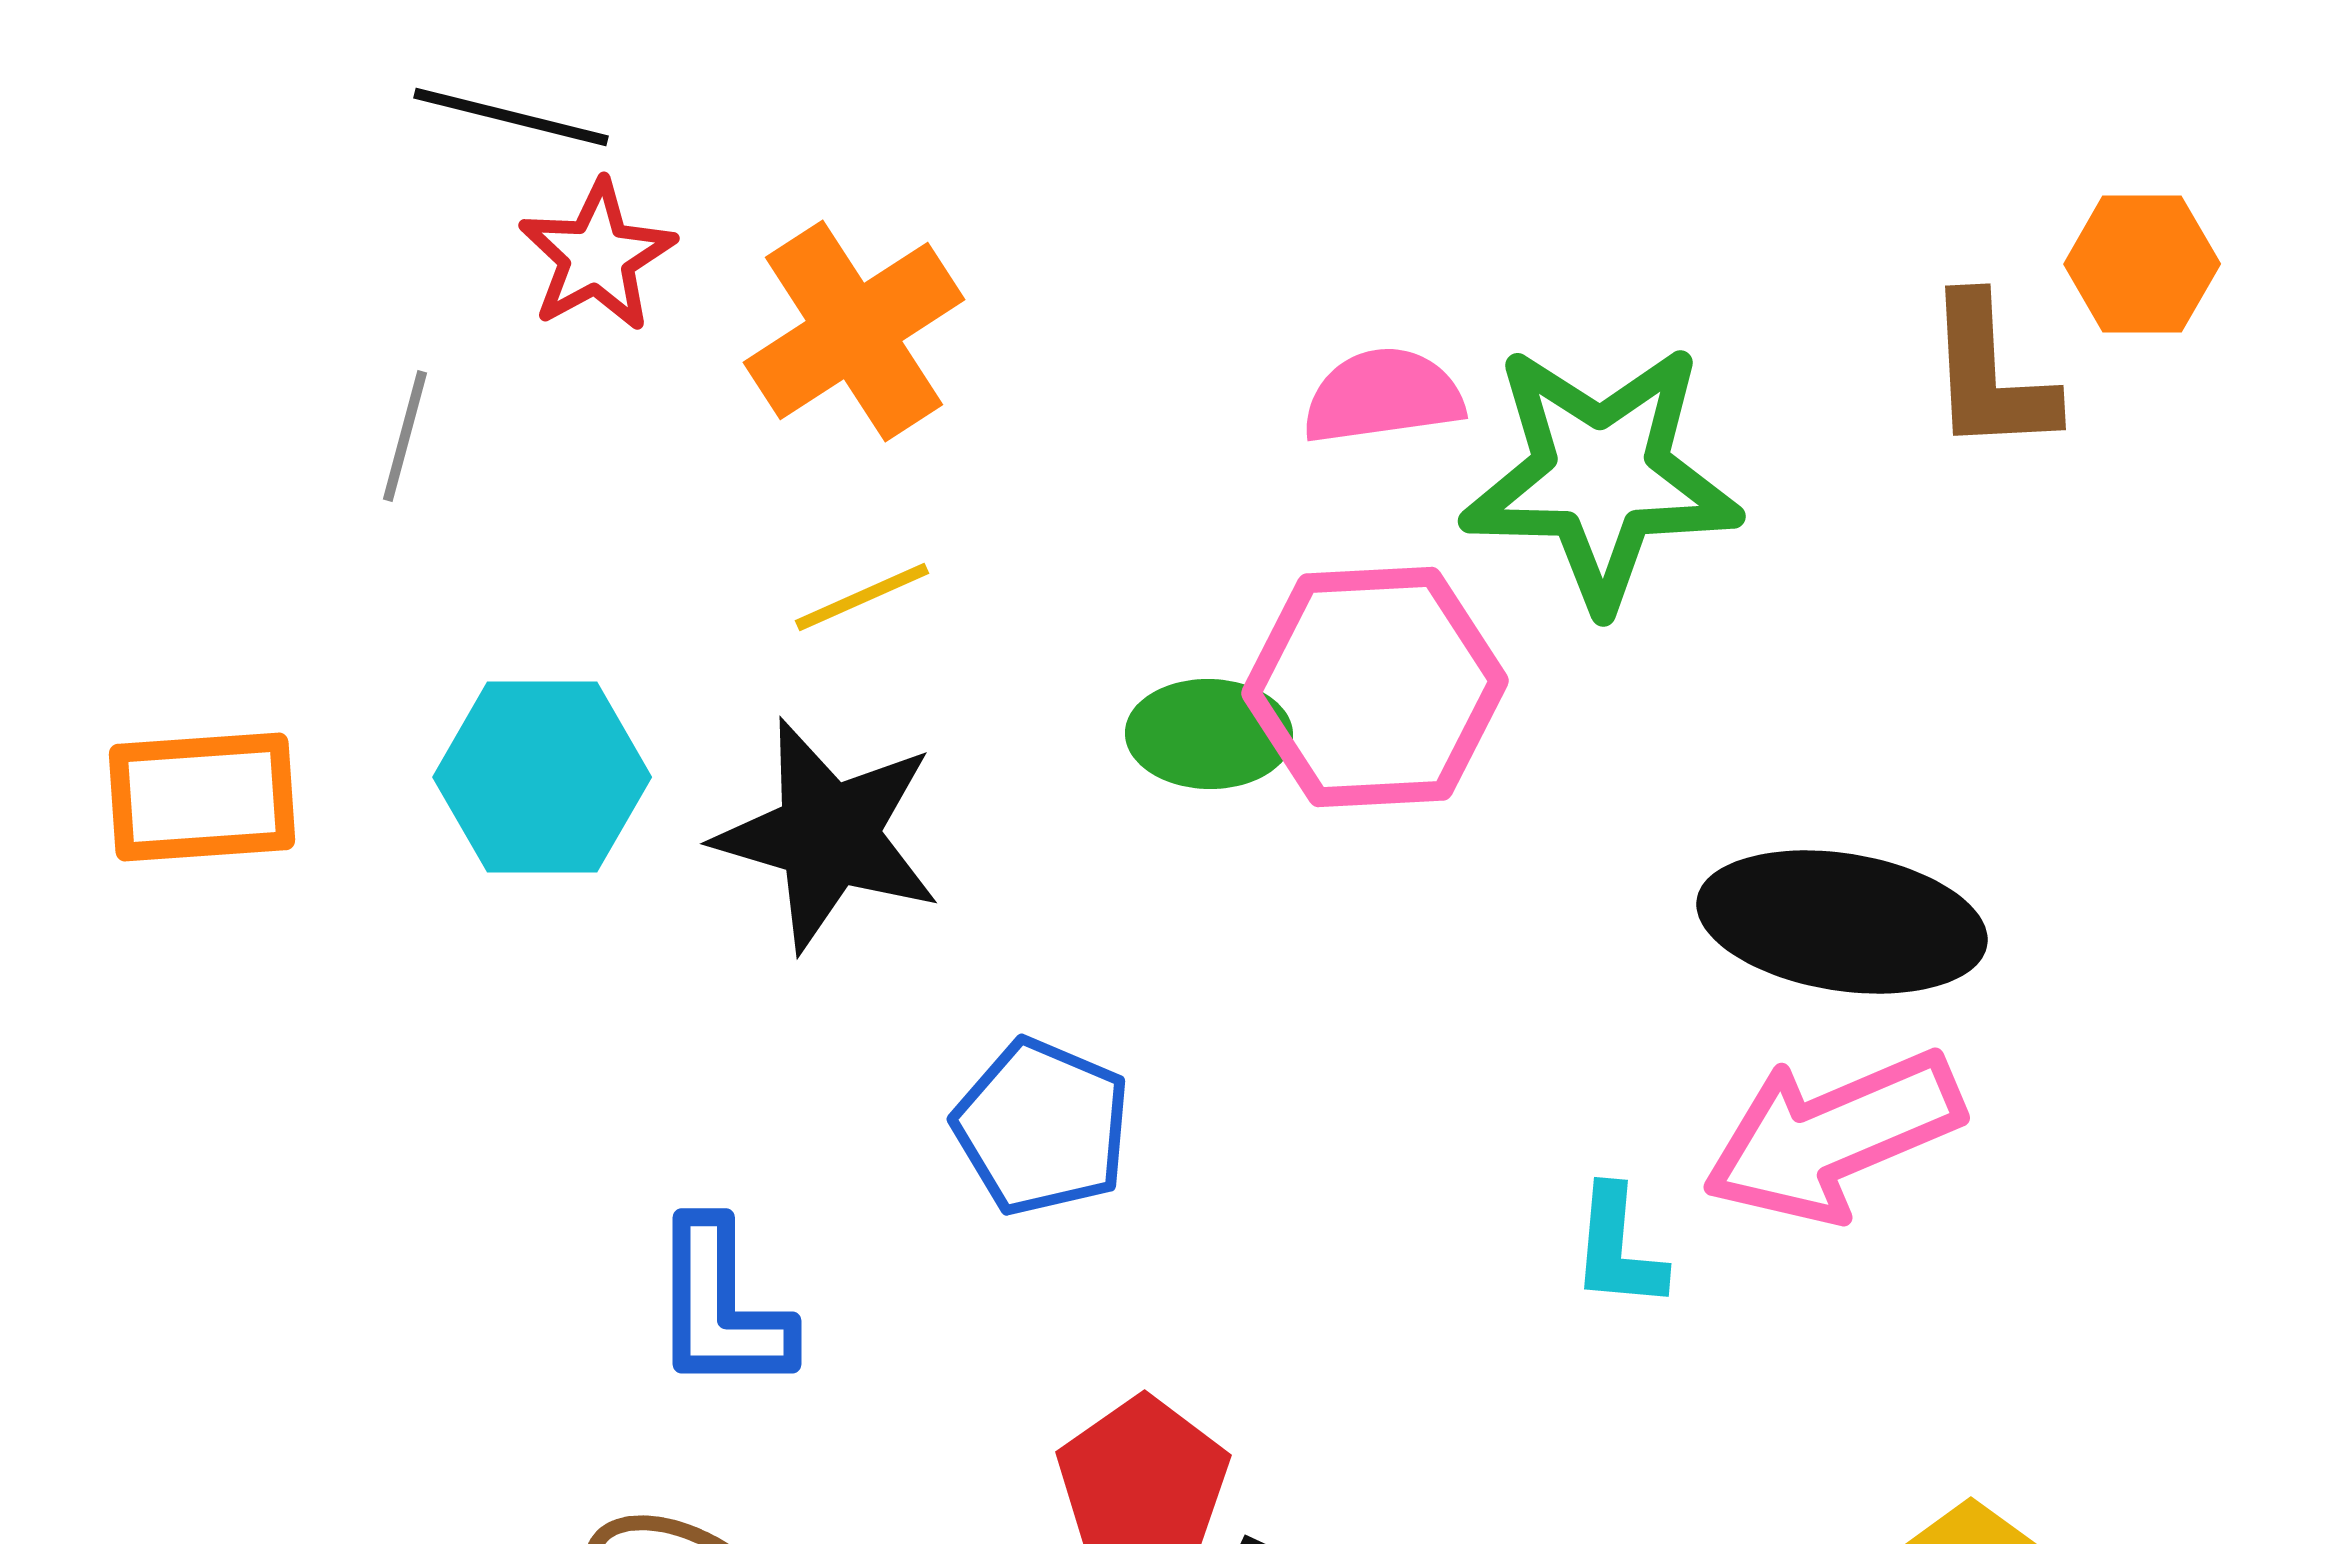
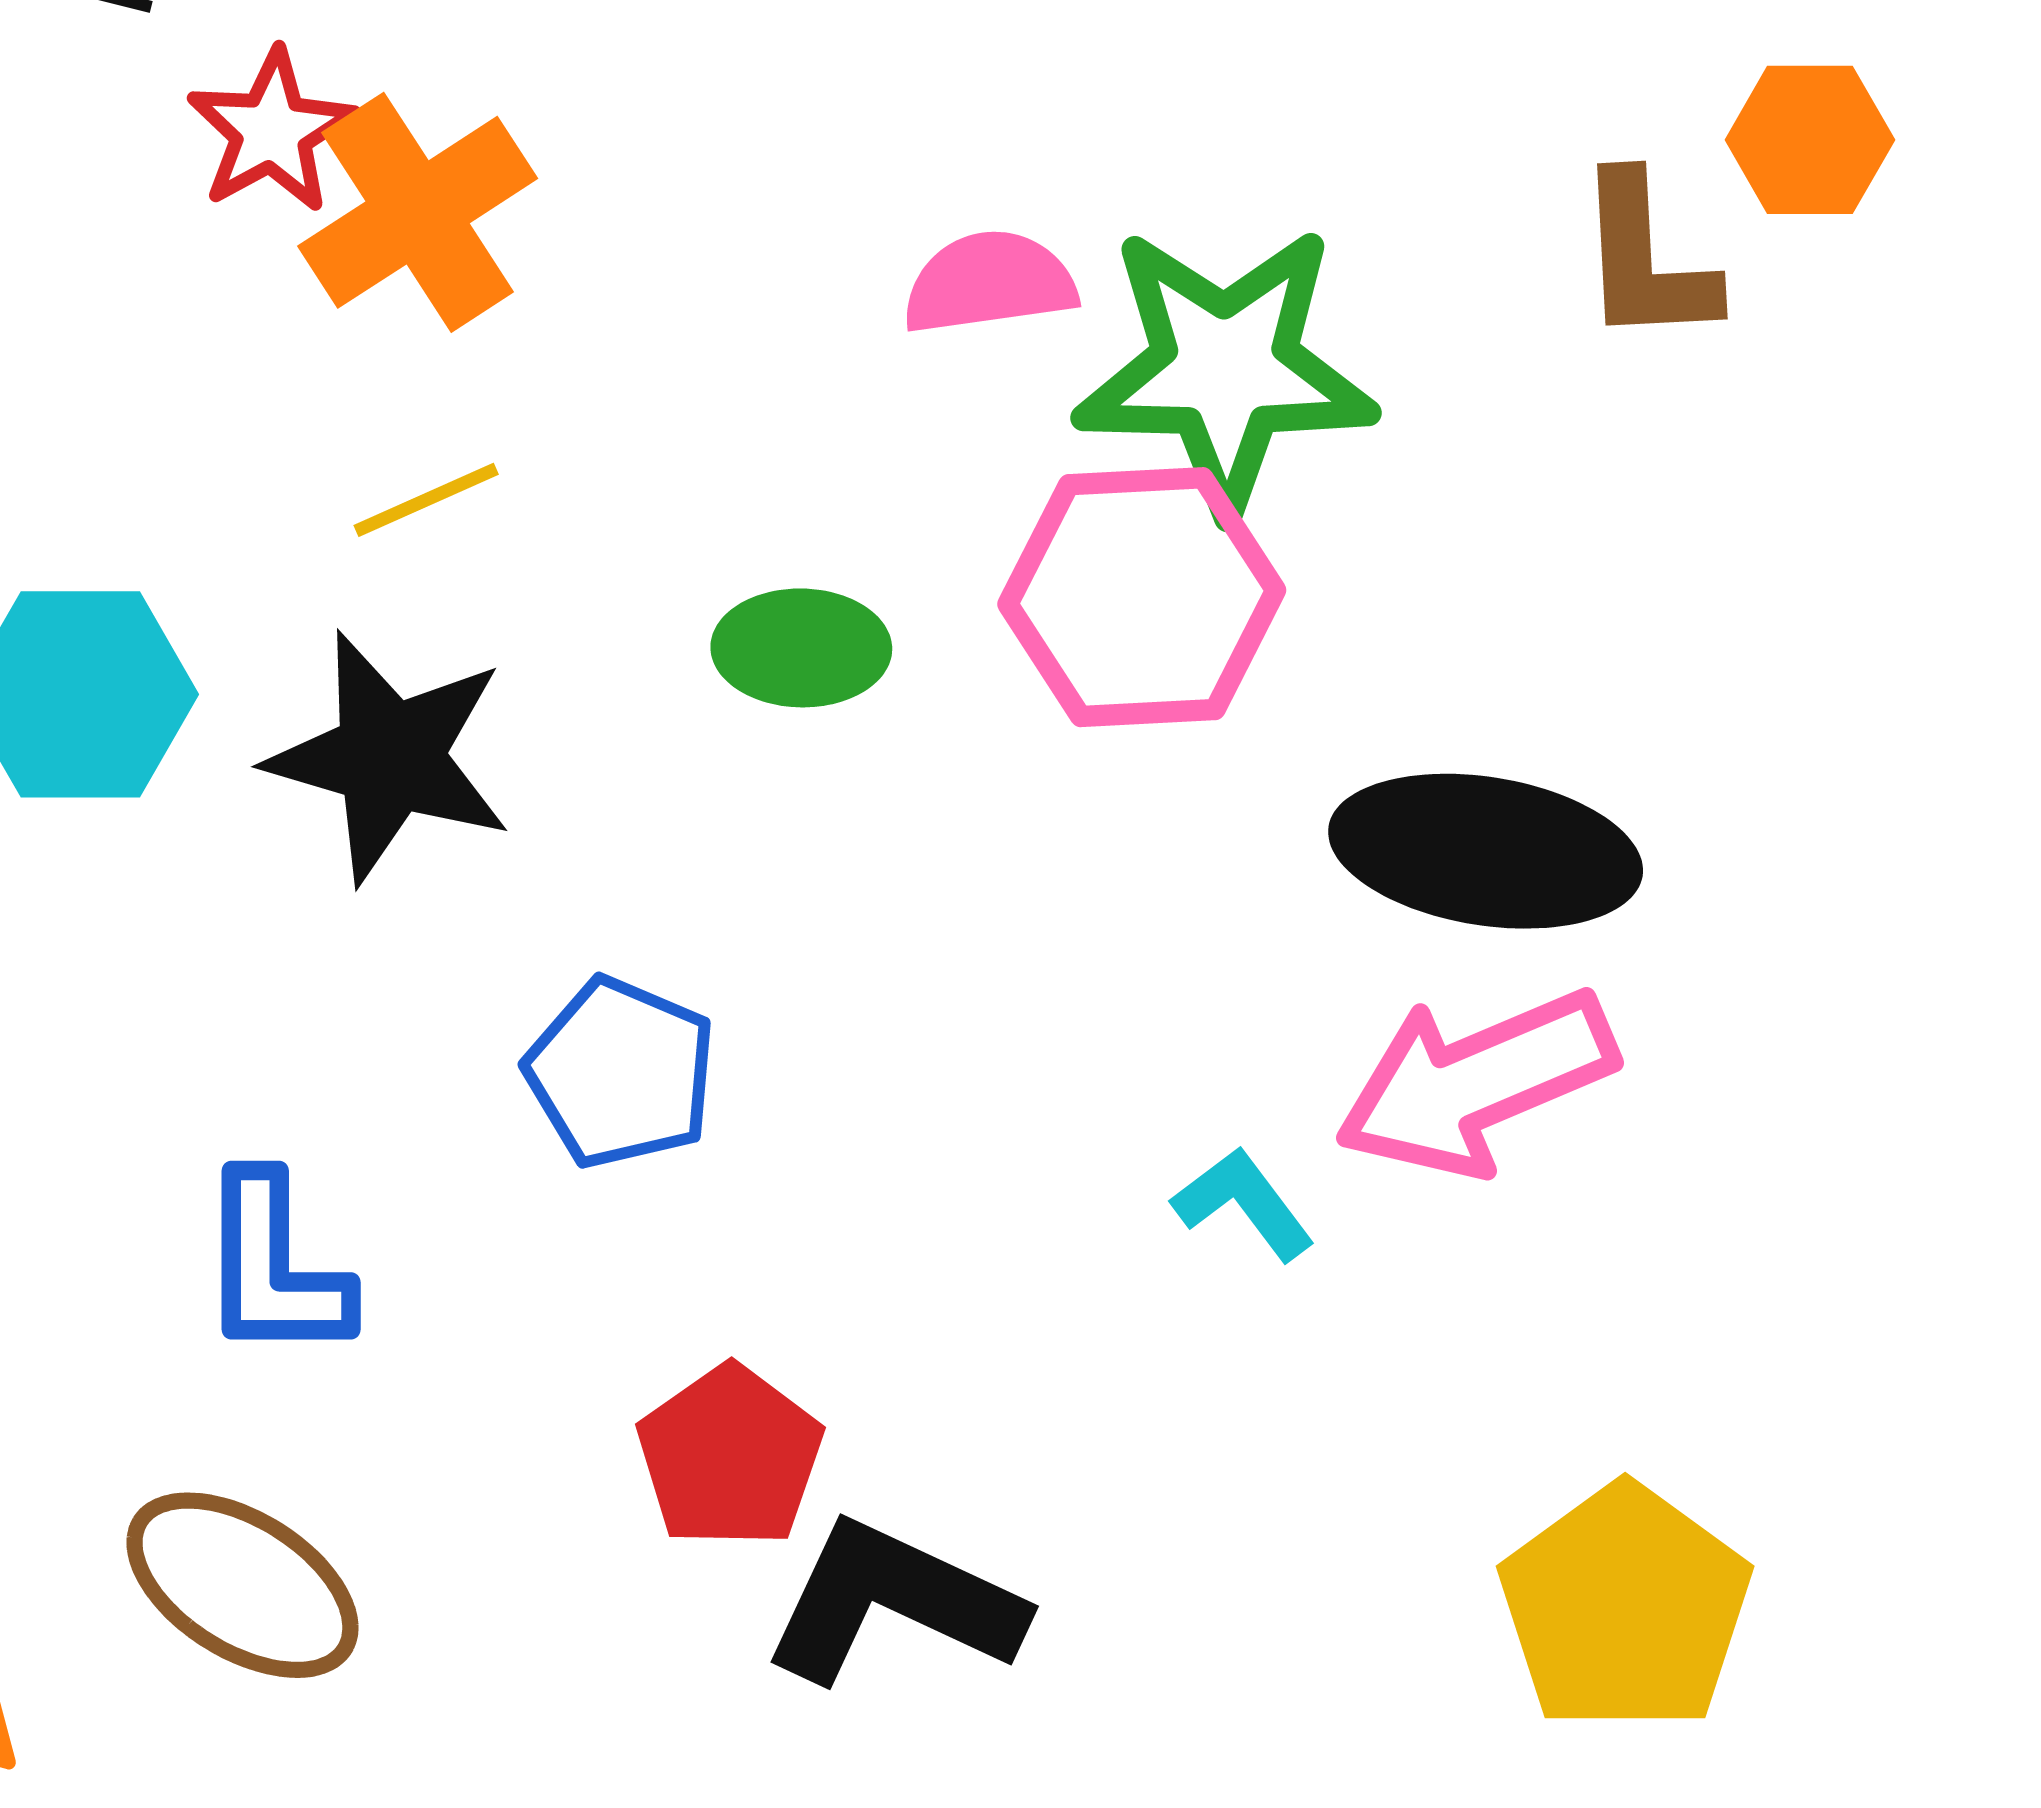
red star: (597, 256) -> (272, 131), moved
pink hexagon: (1375, 687) -> (1142, 597), moved
cyan L-shape: (1618, 1248) -> (1243, 1204), turned 138

